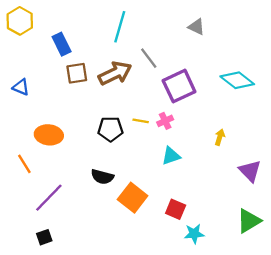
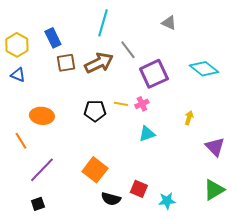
yellow hexagon: (20, 21) -> (17, 45), moved
black semicircle: (102, 177) -> (111, 199), moved
orange square: (133, 198) -> (95, 170), moved
red square: (176, 209) -> (139, 189), moved

